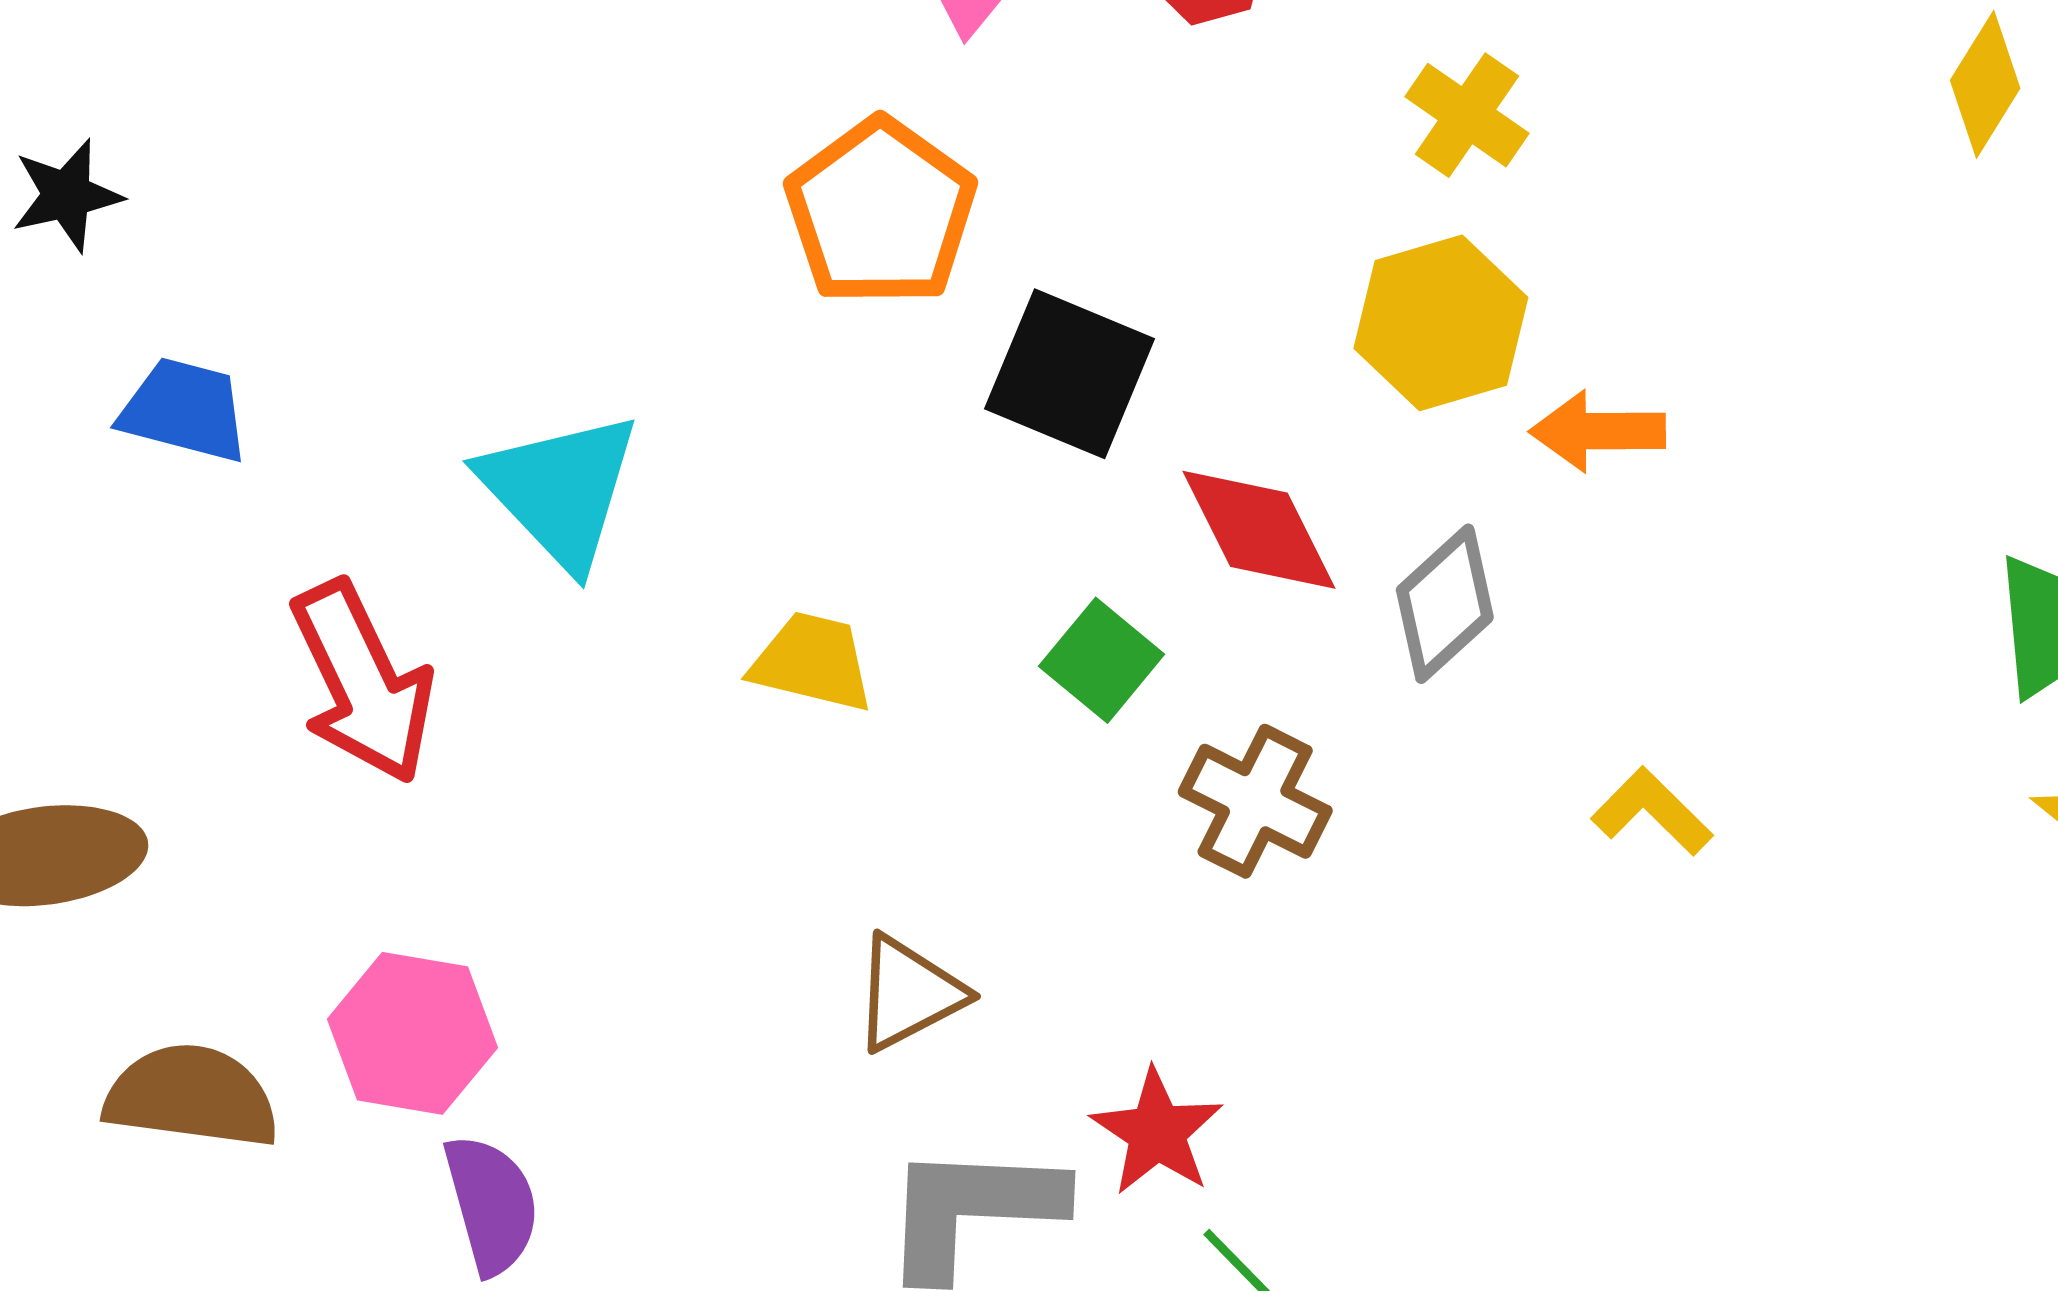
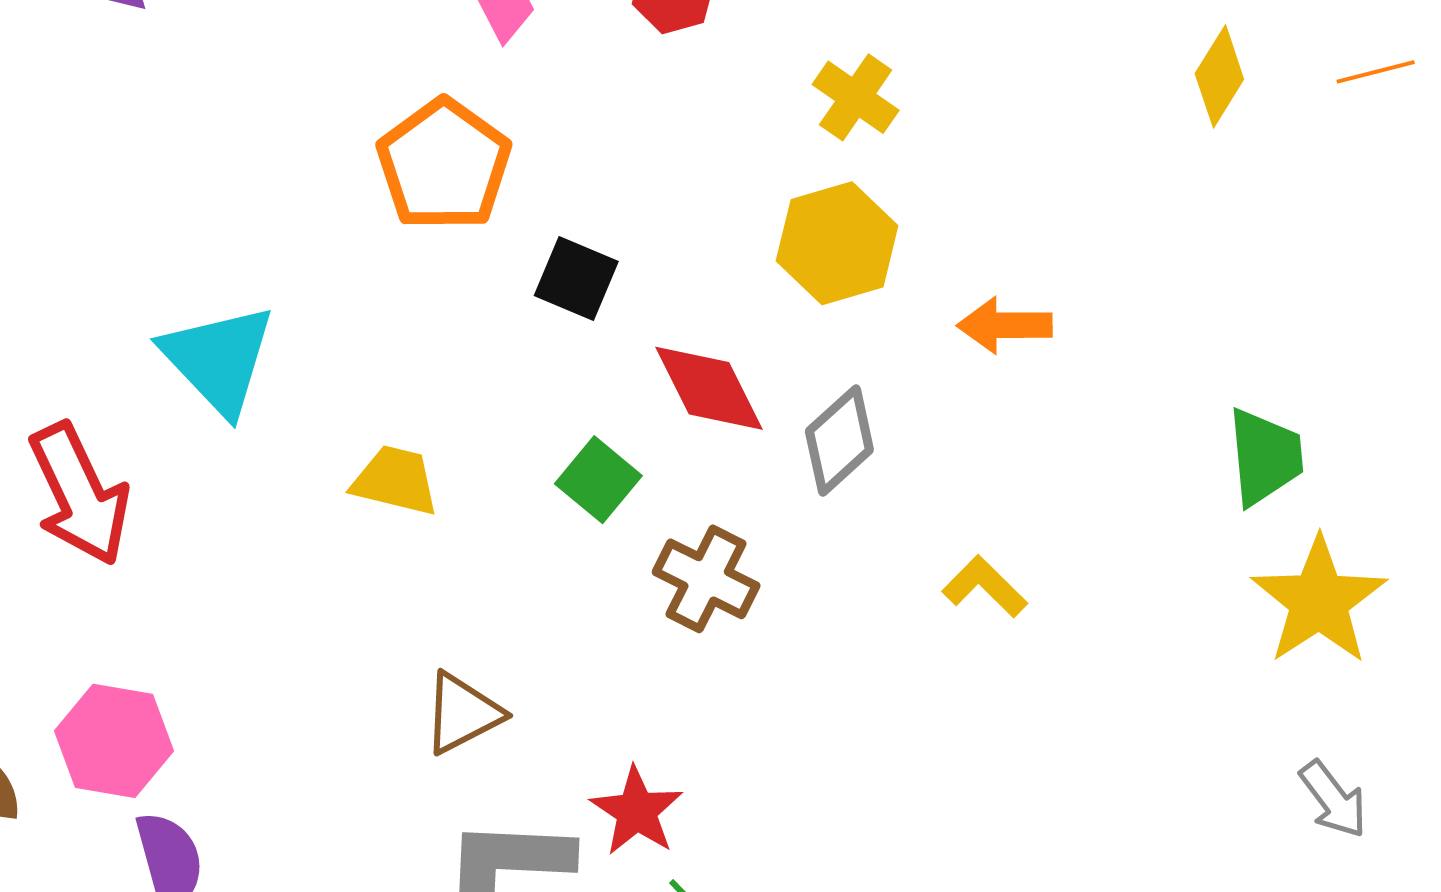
black square: (1070, 374) -> (576, 278), size x0.7
orange arrow: (1598, 431) -> (1005, 325), moved

